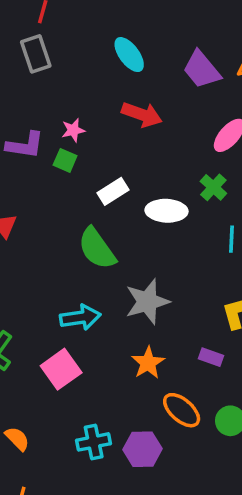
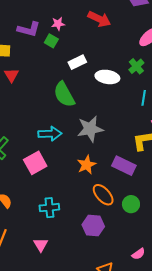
purple rectangle: (211, 357) -> (124, 166), size x1.6
purple hexagon: (142, 449) -> (93, 226), moved

